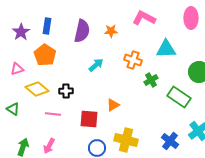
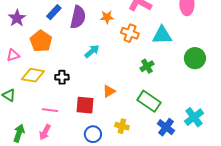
blue rectangle: (47, 26) -> (54, 12), moved, turned 35
orange cross: (133, 60) -> (130, 33), moved
yellow diamond: (37, 89) -> (33, 75), turned -30
green rectangle: (179, 97) -> (149, 101), moved
pink line: (53, 114) -> (50, 110), moved
yellow cross: (126, 140) -> (122, 126), size x0.6

